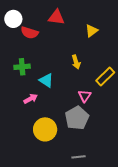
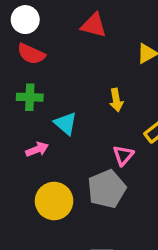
red semicircle: (30, 33) -> (31, 54), moved

